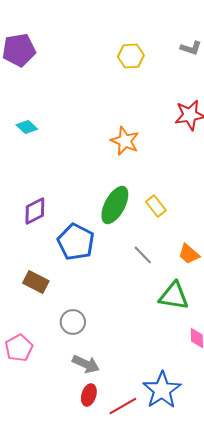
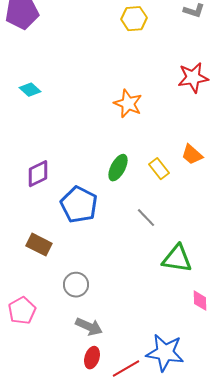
green ellipse: (115, 205) -> (118, 168), size x0.7
orange trapezoid: (189, 254) -> (192, 155), moved
blue star: (162, 390) -> (165, 353), turned -30

